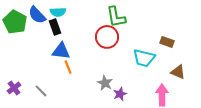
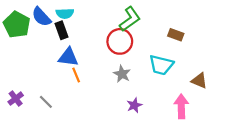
green L-shape: (116, 17) -> (130, 19), turned -115
brown rectangle: (167, 42) -> (176, 35), moved
gray star: (105, 83) -> (122, 74), moved

